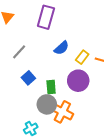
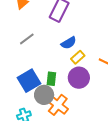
yellow rectangle: (82, 57) -> (78, 57), moved
blue square: (28, 78) -> (29, 81), moved, size x1.6

